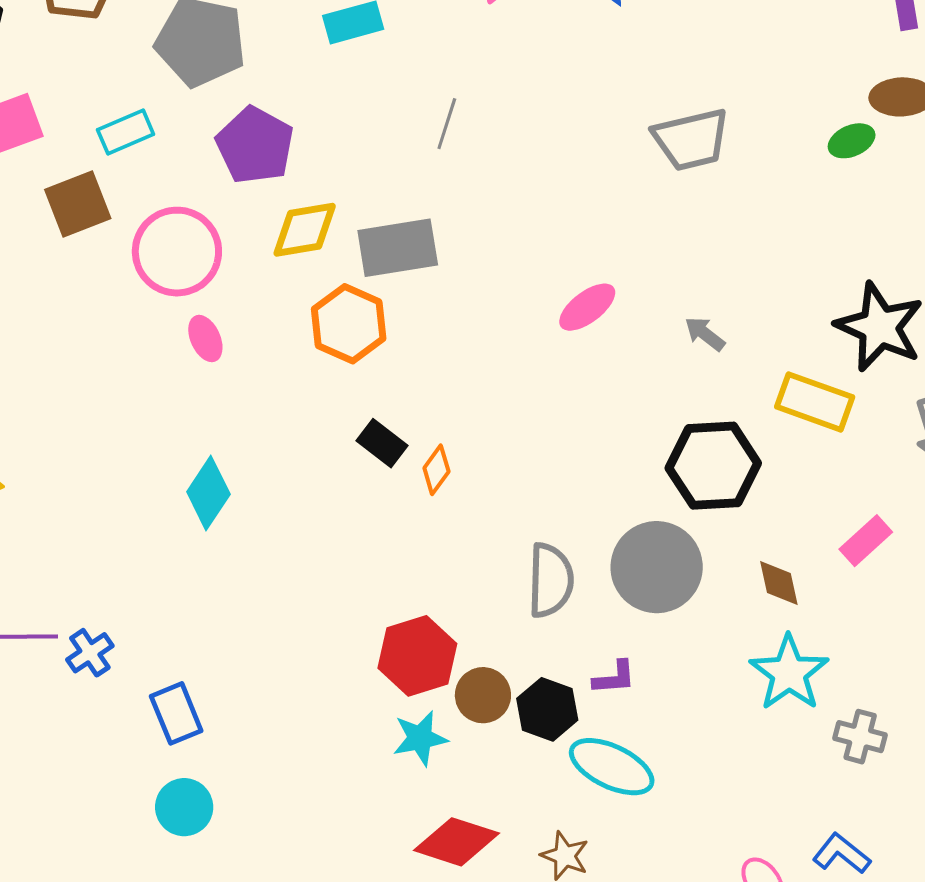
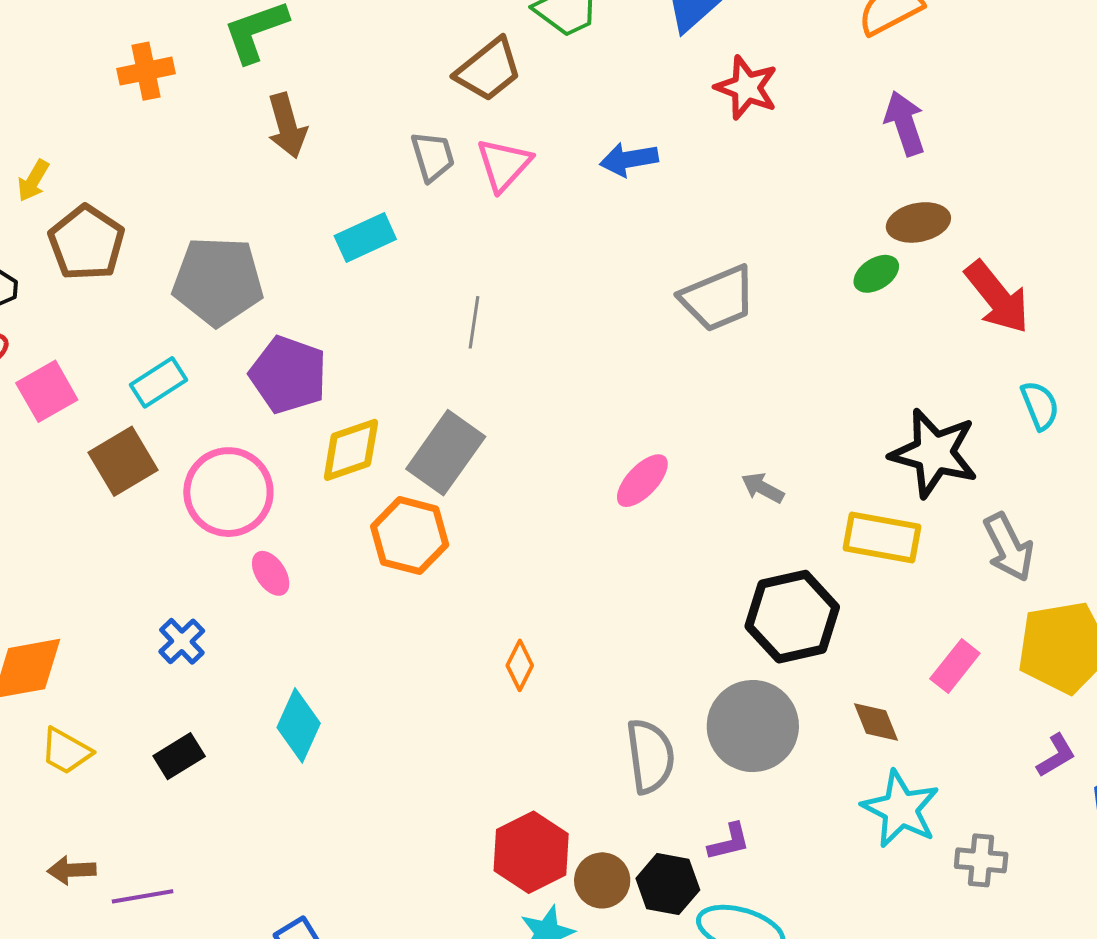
gray rectangle: (398, 248) -> (446, 453), turned -36
black rectangle: (382, 443) -> (179, 756), moved, turned -60
blue cross: (90, 653) -> (182, 641), moved

